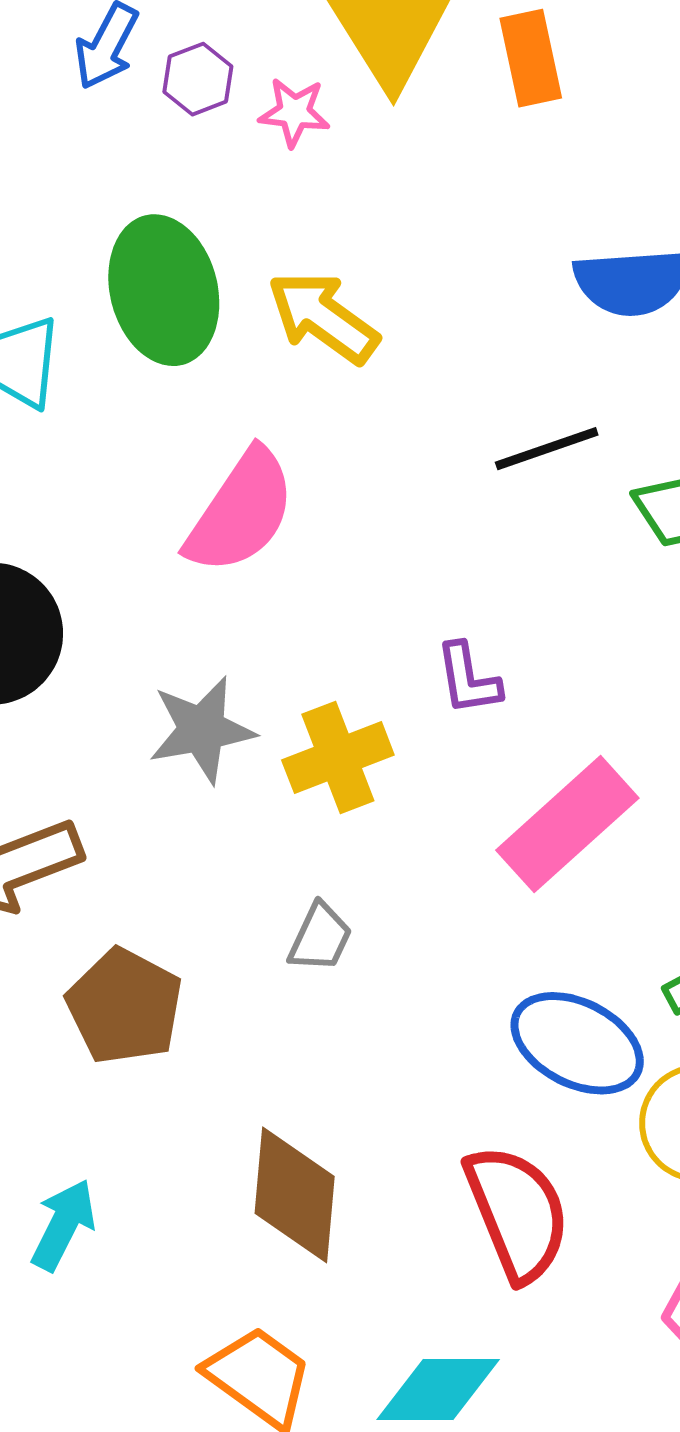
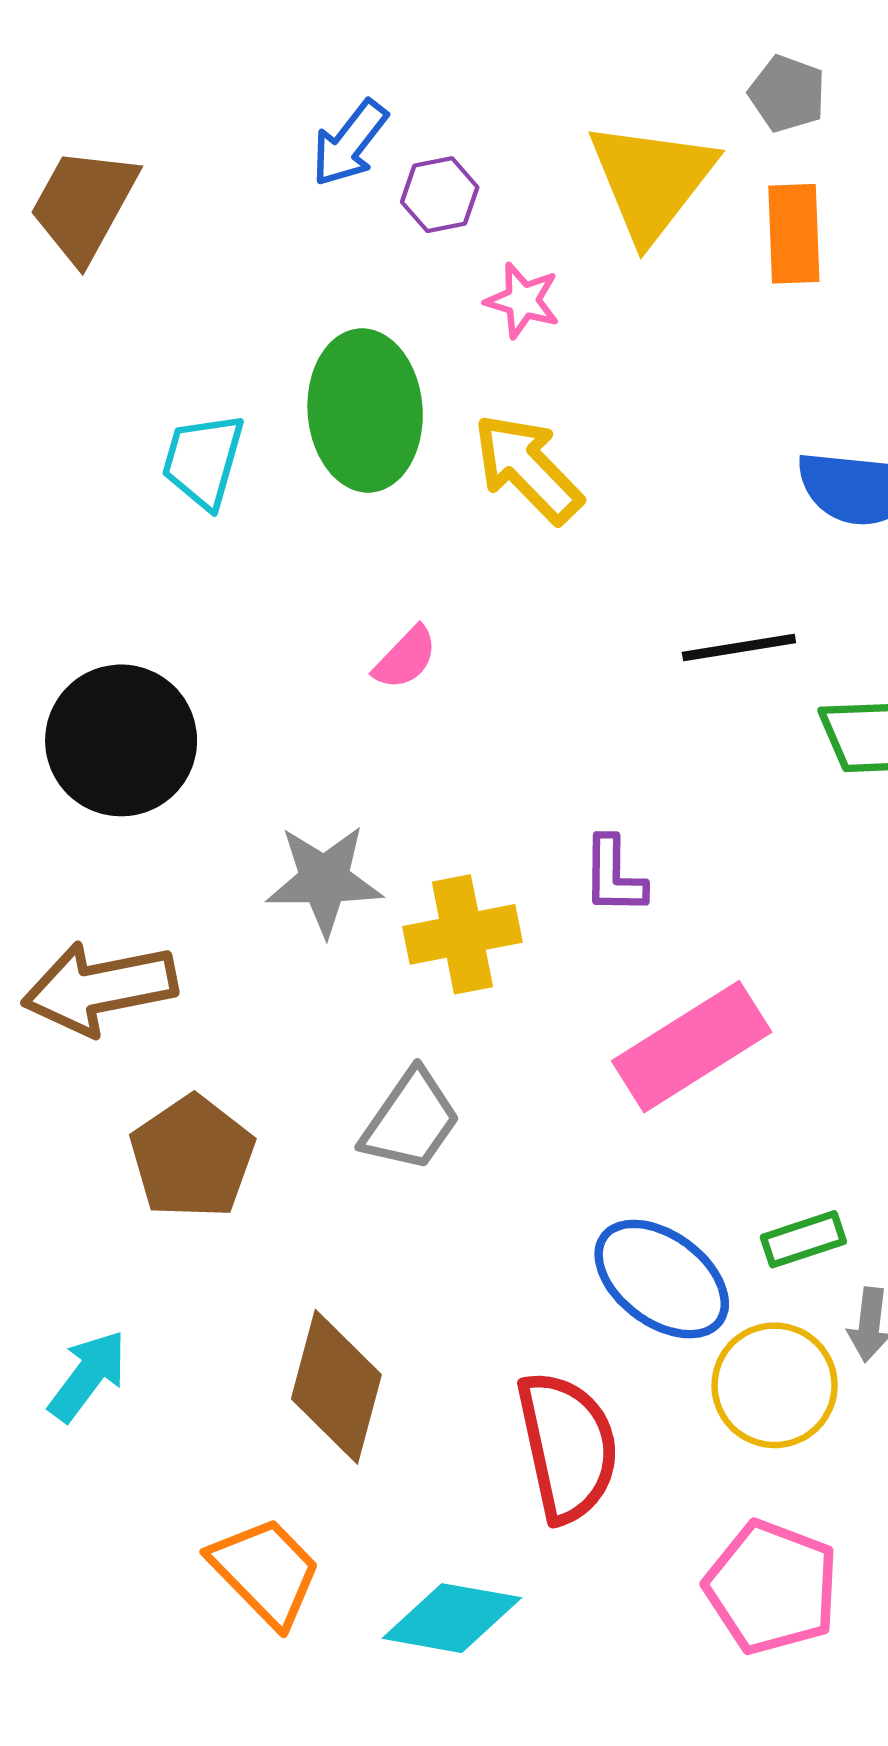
pink star: (294, 112) -> (523, 300), moved
pink semicircle: (241, 512) -> (405, 658), size x0.5
gray trapezoid: (320, 938) -> (411, 1121), size x1.4

